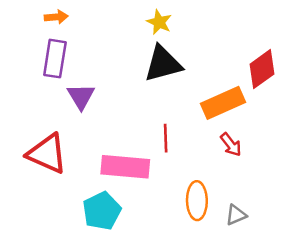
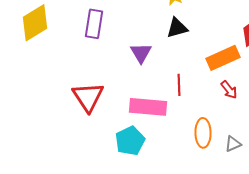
black triangle: (163, 64) -> (177, 28), size x0.7
purple triangle: (81, 96) -> (141, 53), moved
red triangle: (47, 154) -> (88, 97), turned 32

